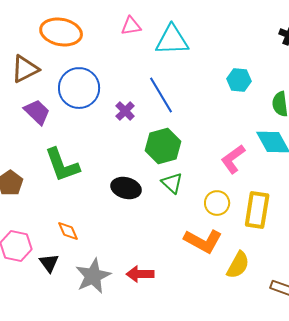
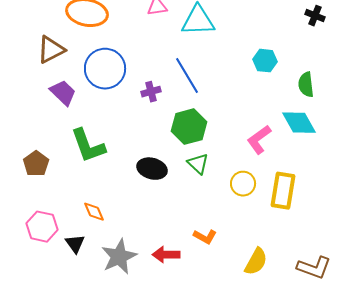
purple cross: (125, 111) -> (151, 92), turned 30
orange L-shape: (203, 241) -> (205, 237), moved, size x0.6
yellow semicircle: (238, 265) -> (256, 262), moved

